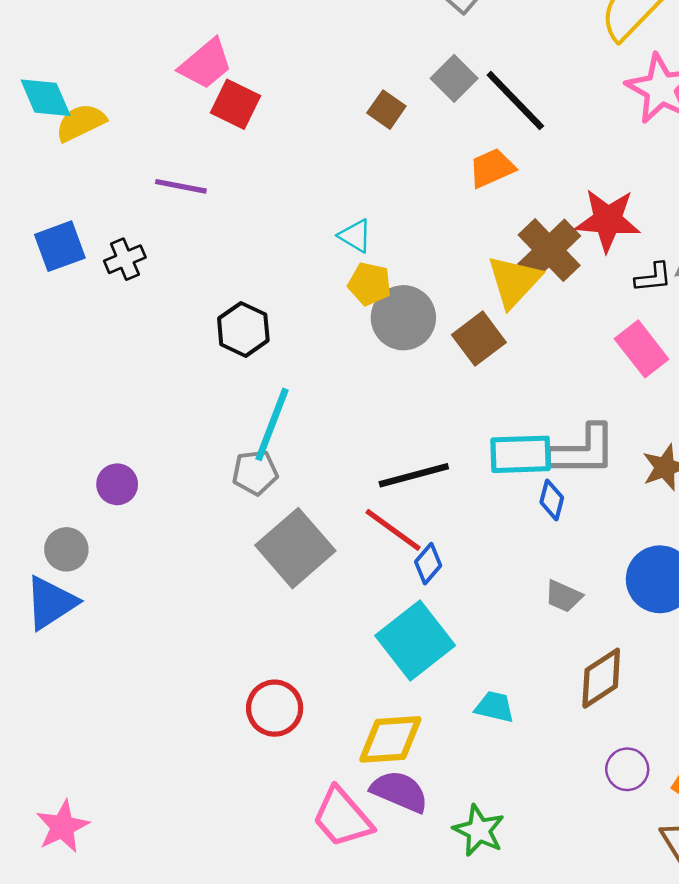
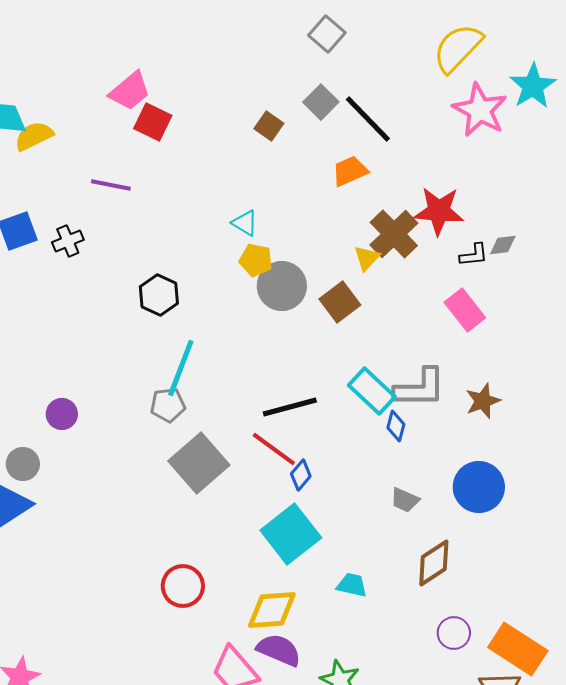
yellow triangle: (514, 281) -> (367, 258), size x0.6
cyan rectangle: (521, 454) -> (372, 391), turned 45

